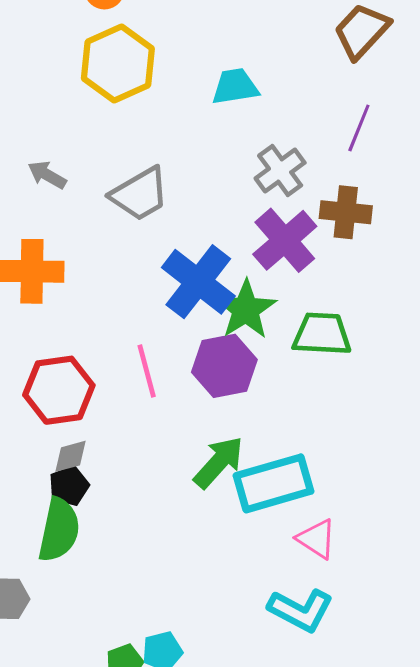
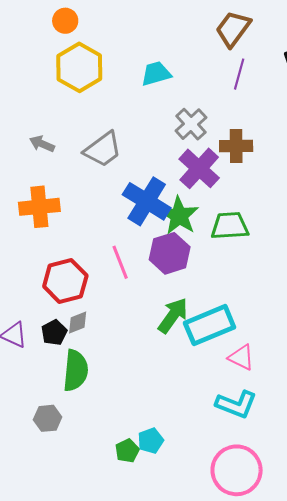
purple line: (359, 128) -> (239, 74), moved
black pentagon: (69, 486) -> (54, 333), moved

